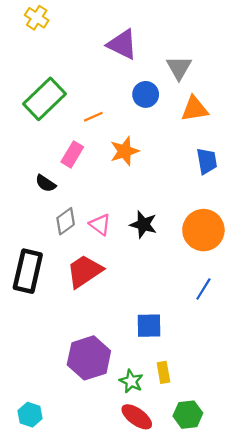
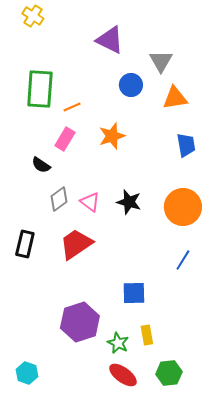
green rectangle: (44, 99) -> (40, 89), turned -42
orange line: (93, 117) -> (72, 107), moved
black rectangle: (28, 271) -> (25, 244), size x0.7

